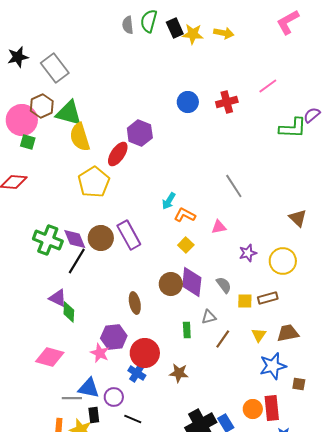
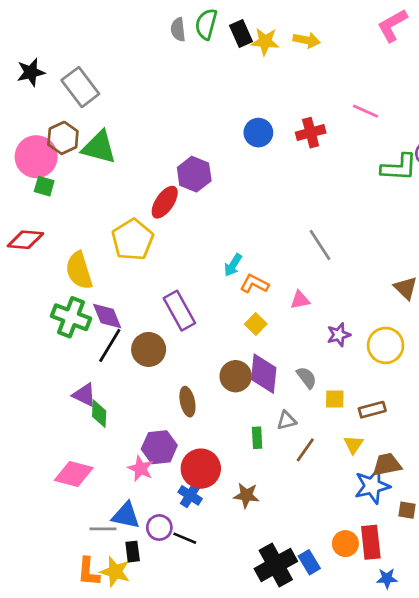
pink line: (268, 86) -> (365, 111), turned 60
yellow semicircle: (80, 137) -> (79, 270), moved
brown circle: (101, 238) -> (149, 349), moved
brown rectangle: (268, 298) -> (372, 410), moved
brown trapezoid: (288, 333) -> (387, 465), moved
black line: (133, 419) -> (185, 538), moved

